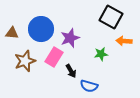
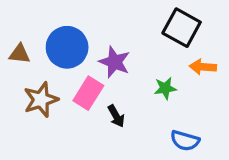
purple star: (70, 38) -> (114, 62), turned -30
blue semicircle: (89, 86) -> (185, 141), moved

